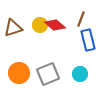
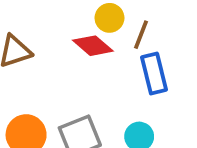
yellow circle: (40, 25) -> (109, 18), moved

